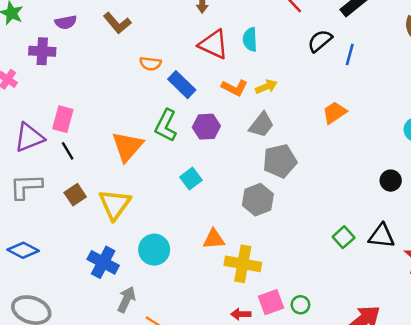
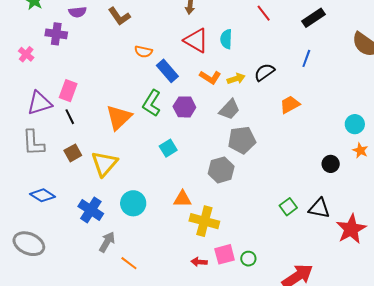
black semicircle: (320, 41) -> (264, 72), moved
gray L-shape: (26, 187) -> (33, 143), turned -96
blue diamond: (23, 250) -> (42, 195), moved

